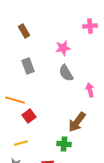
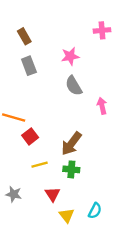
gray rectangle: (28, 66) -> (29, 66), moved
brown arrow: (77, 122) -> (71, 144), moved
yellow line: (21, 143) -> (40, 165), moved

